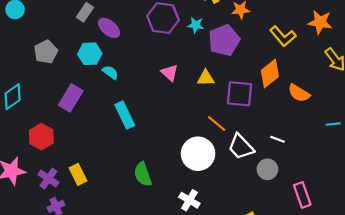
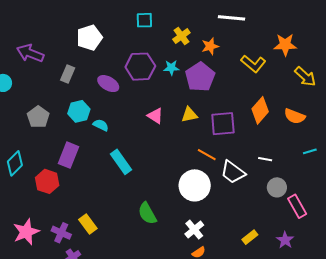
purple ellipse: (109, 28) -> (108, 84), moved
orange diamond: (270, 74) -> (260, 110), moved
orange semicircle: (299, 93) -> (295, 116), moved
cyan line: (333, 124) -> (310, 151), moved
red hexagon: (41, 137) -> (47, 181), moved
gray circle: (267, 169) -> (277, 187), moved
white cross: (189, 200) -> (194, 230), turned 30

